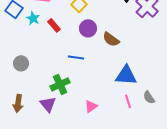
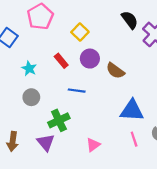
cyan star: (33, 18) -> (29, 68), moved
red rectangle: (54, 25) -> (61, 61), moved
gray circle: (21, 63) -> (31, 97), moved

